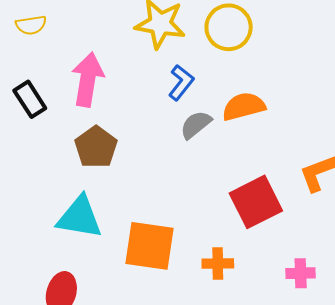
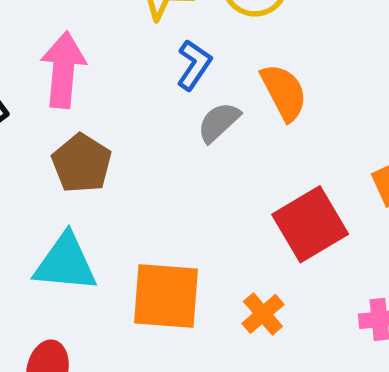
orange semicircle: (244, 106) -> (284, 92), turned 81
orange cross: (218, 263) -> (263, 314), turned -36

